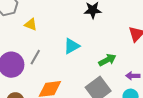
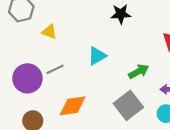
gray line: (35, 57) -> (55, 69), turned 35

